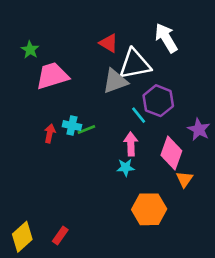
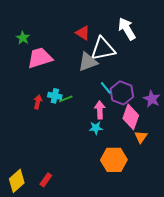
purple hexagon: (158, 101) -> (122, 93), moved

